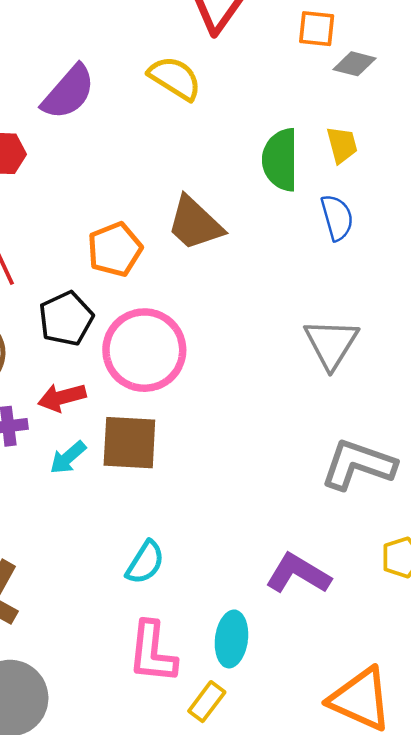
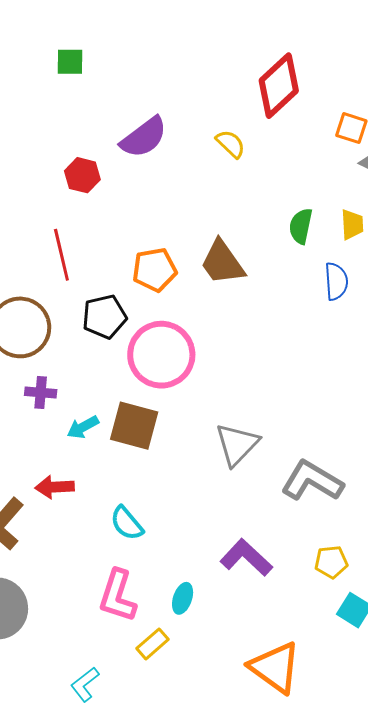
yellow semicircle: (175, 78) -> (231, 144), size x0.7
green semicircle: (280, 160) -> (301, 226), size x0.7
gray triangle: (331, 344) -> (237, 444), moved
red arrow: (62, 397) -> (55, 487), moved
cyan semicircle: (145, 562) -> (127, 523), turned 96
cyan ellipse: (231, 639) -> (183, 598), size x0.7

